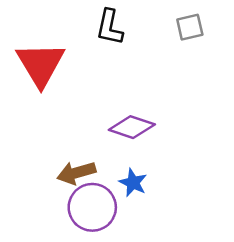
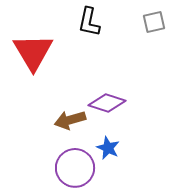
brown arrow: (76, 173) -> (70, 120), moved

